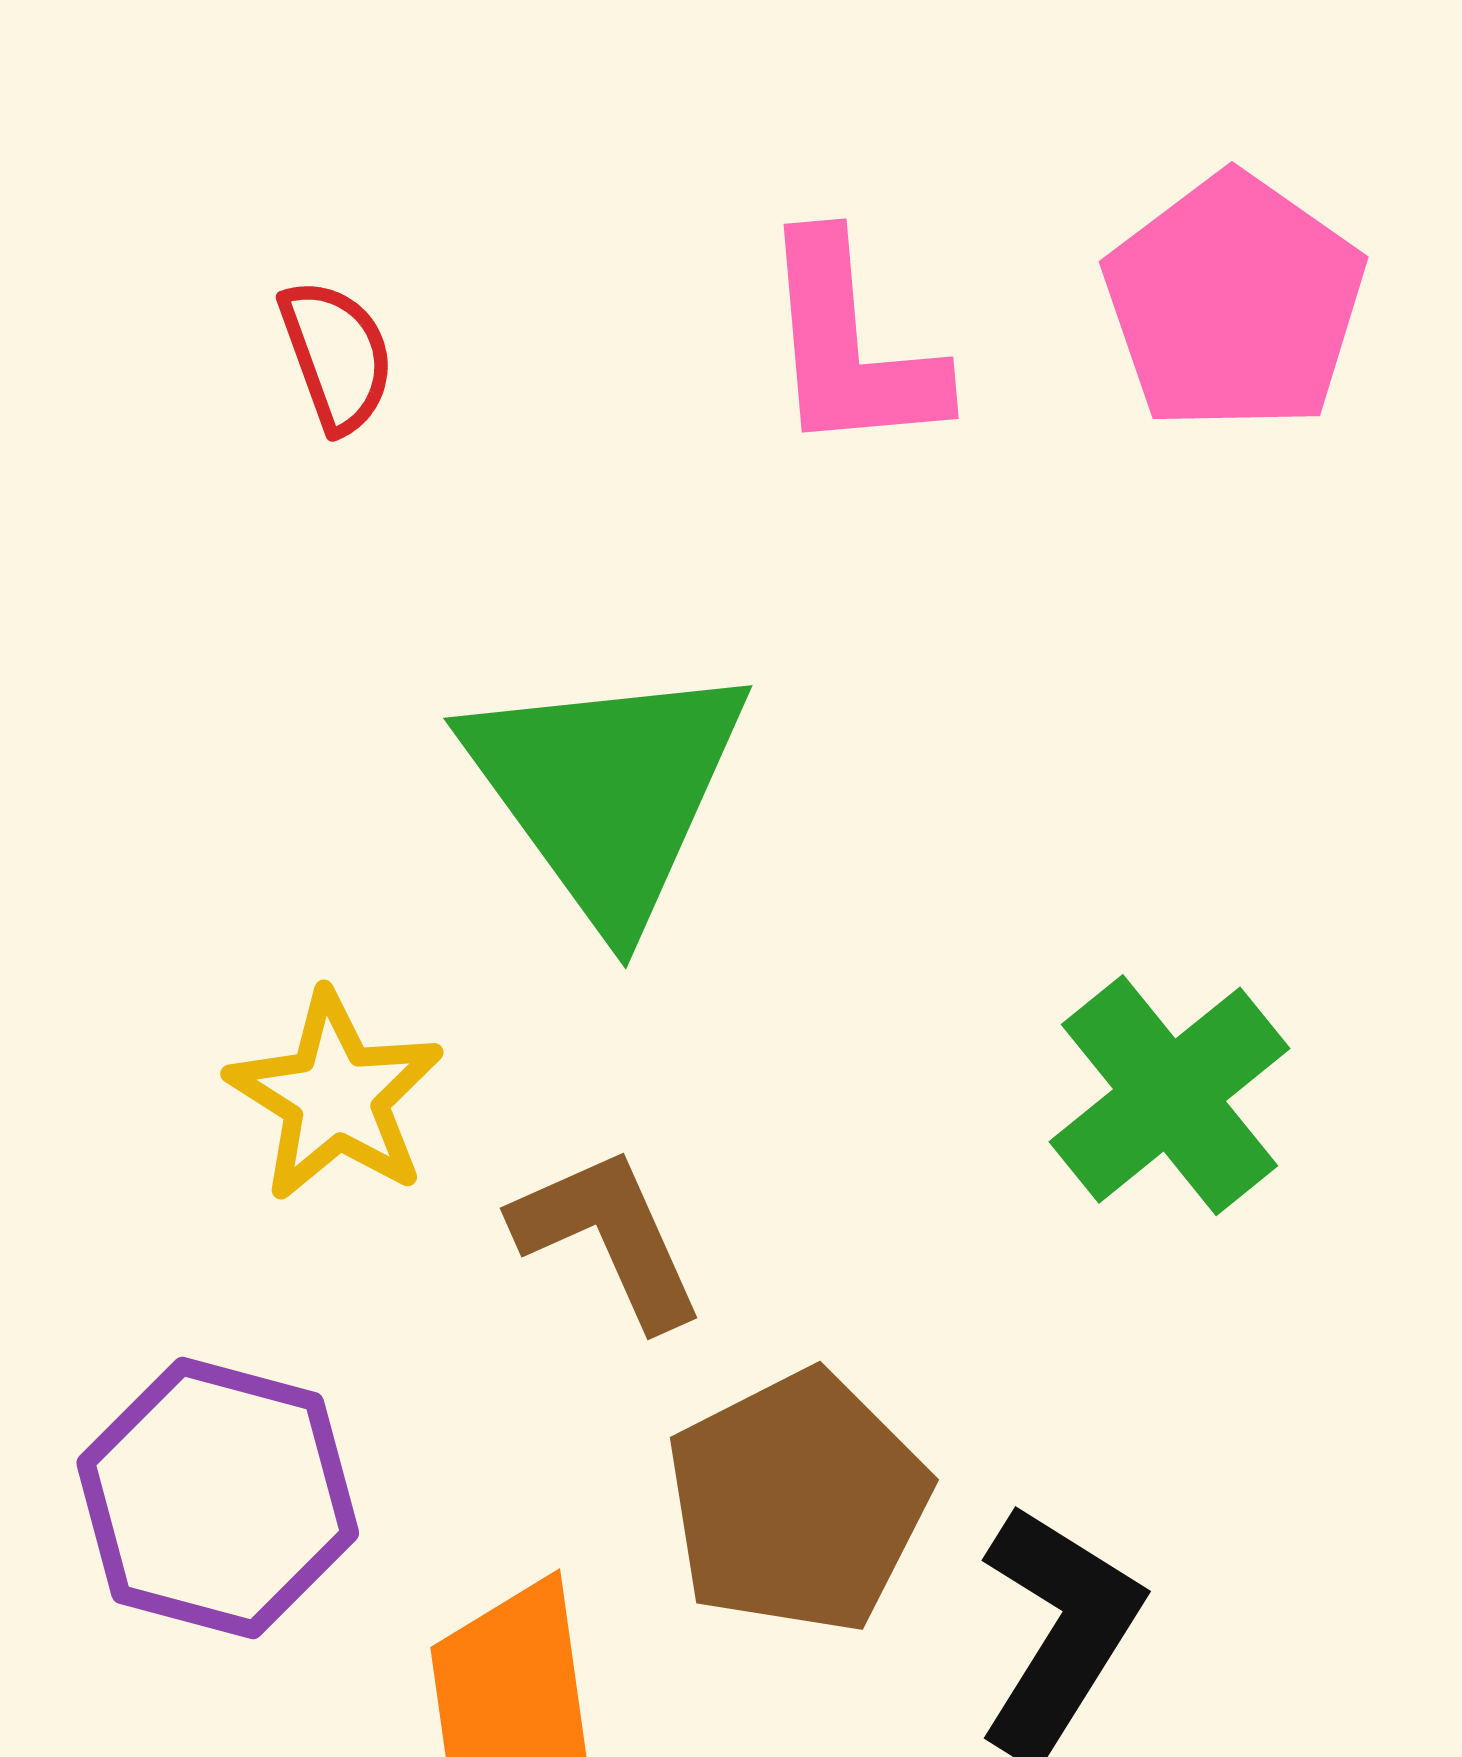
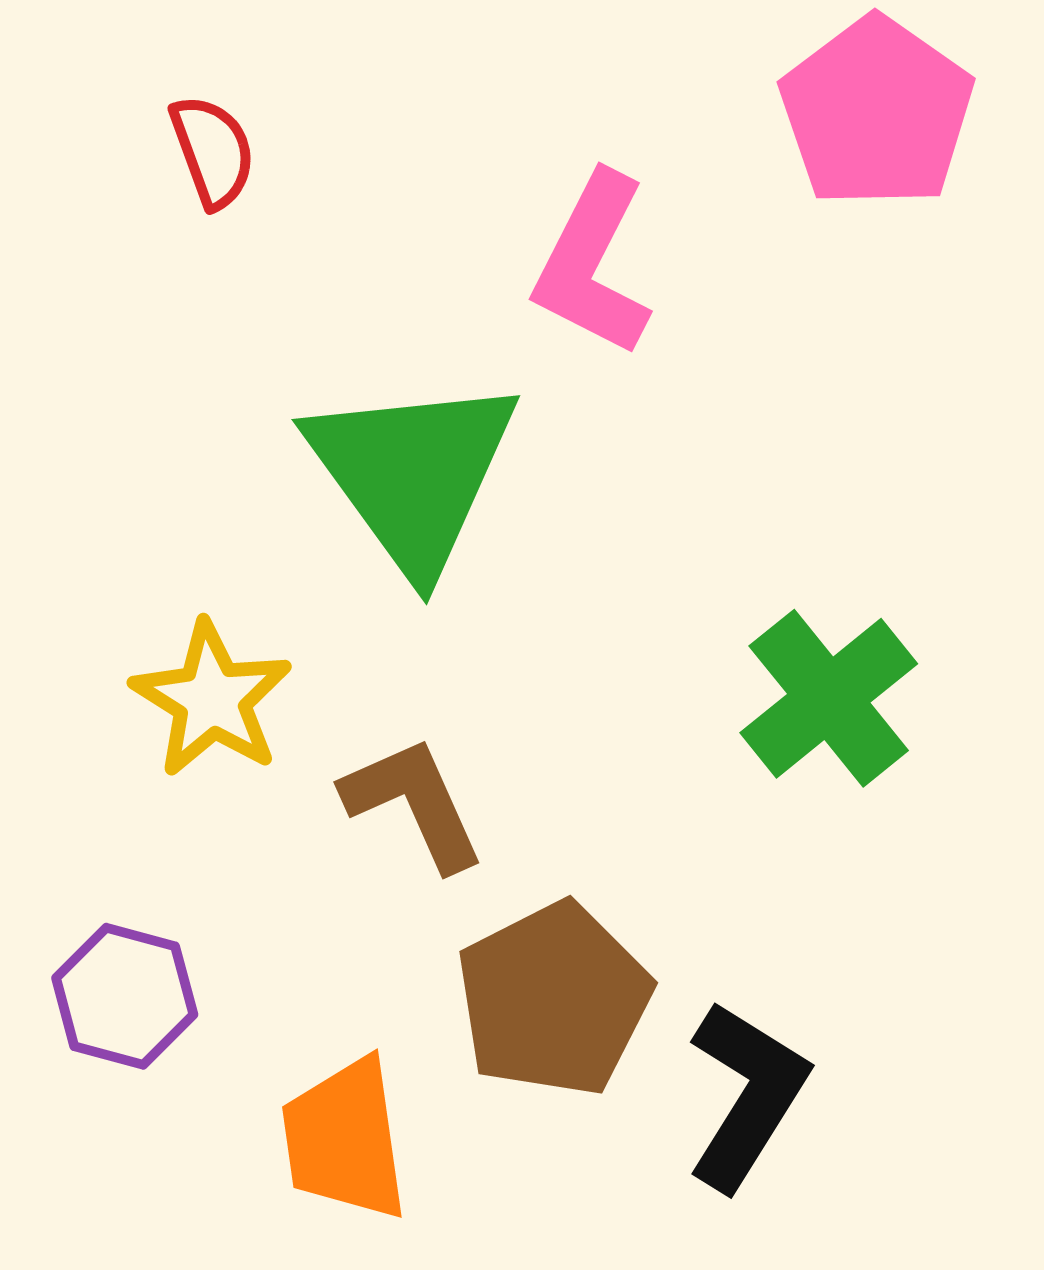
pink L-shape: (850, 346) -> (593, 264), moved, turned 32
purple hexagon: (218, 1498) -> (125, 996), size x0.7

